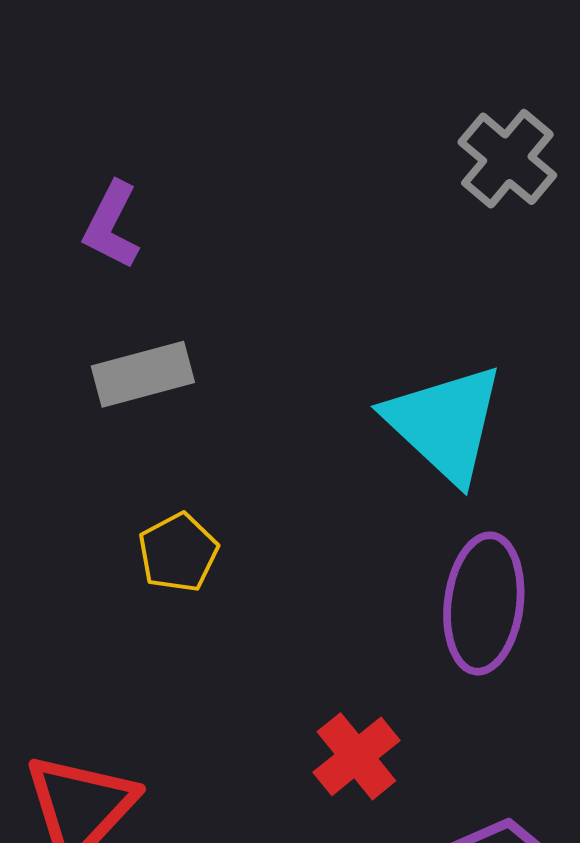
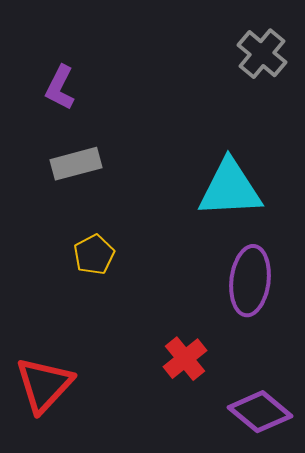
cyan triangle: (445, 423) -> (230, 189), turned -46

